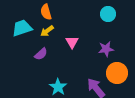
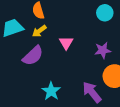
purple semicircle: (41, 54) -> (33, 56), size x1.5

